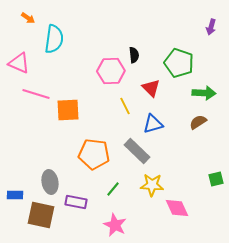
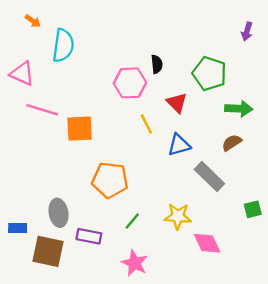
gray rectangle: (137, 151) -> (209, 177), moved

